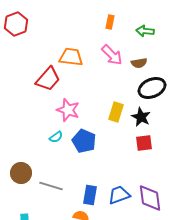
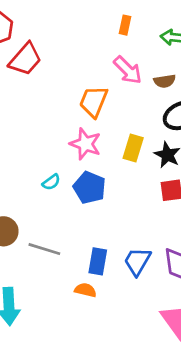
orange trapezoid: (71, 57) -> (94, 102), moved, turned -75
red trapezoid: (48, 79) -> (25, 59), moved
pink star: (68, 110) -> (85, 144), moved
blue trapezoid: (119, 195) -> (137, 261), turned -40

